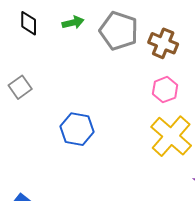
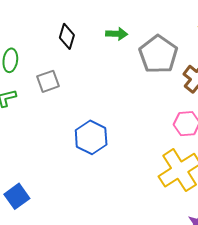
black diamond: (29, 23) -> (67, 36), moved

